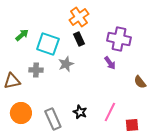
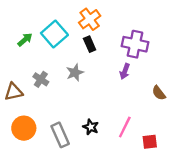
cyan square: (48, 44) -> (54, 34), moved, turned 30
purple arrow: (110, 63) -> (125, 71), turned 56
gray cross: (36, 70) -> (41, 79), turned 32

